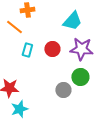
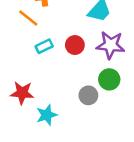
cyan rectangle: (27, 50) -> (44, 46), turned 48
cyan star: (19, 109) -> (47, 115), moved

